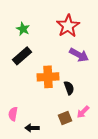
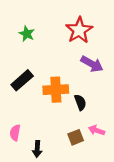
black rectangle: (22, 56) -> (22, 80), moved
pink arrow: (83, 112) -> (97, 130), turned 64
black arrow: (32, 128) -> (37, 149), turned -88

